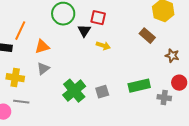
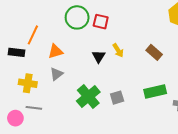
red square: (98, 18) -> (101, 22), moved
black triangle: (84, 31) -> (99, 56), moved
brown rectangle: (147, 36) -> (154, 52), moved
yellow arrow: (103, 46) -> (118, 50), turned 40

